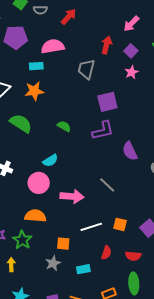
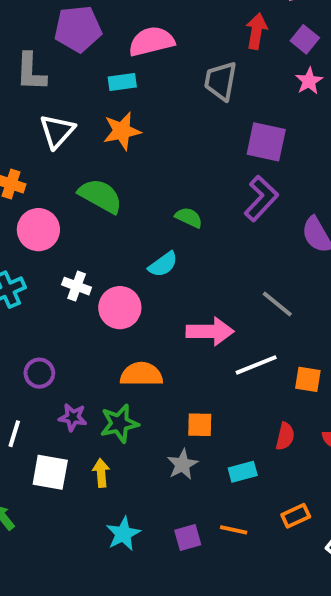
purple square: (107, 102) -> (266, 142), turned 30
green semicircle: (64, 126) -> (189, 218), moved
purple L-shape: (103, 130) -> (261, 198), turned -30
pink circle: (39, 183) -> (120, 308), moved
white line: (91, 227) -> (256, 365), moved
green star: (22, 240) -> (119, 423), turned 30

